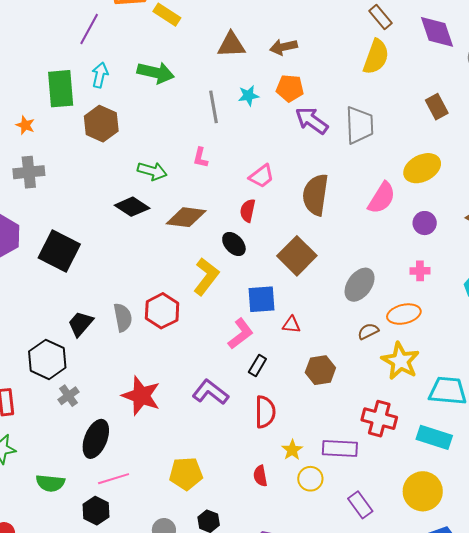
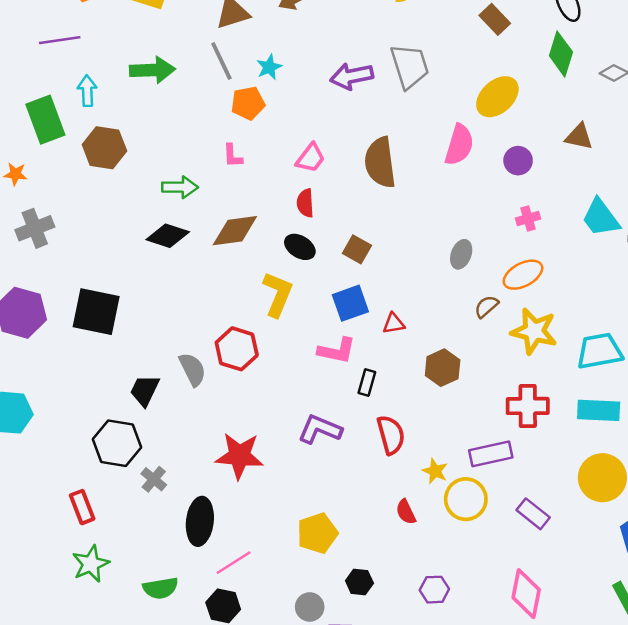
purple line: (89, 29) -> (60, 40), turned 68
orange pentagon: (290, 88) -> (248, 103), moved
gray line: (214, 107) -> (221, 61), moved
purple arrow: (312, 121) -> (352, 76), turned -32
brown square: (297, 256) -> (357, 249), moved, size x0.6
gray ellipse: (360, 285) -> (461, 254), size x0.7
pink L-shape: (241, 334) -> (337, 351), turned 64
yellow circle: (310, 479) -> (466, 499), size x1.4

